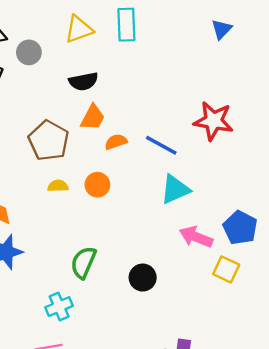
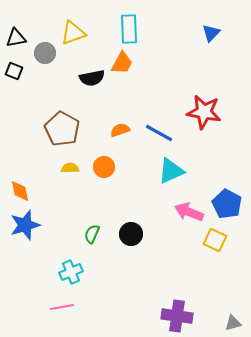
yellow triangle: (79, 29) -> (73, 33), moved
orange trapezoid: (93, 117) -> (122, 63), moved
green semicircle: (83, 262) -> (92, 234), size x0.7
black circle: (143, 278) -> (131, 234), moved

